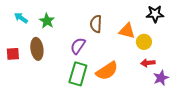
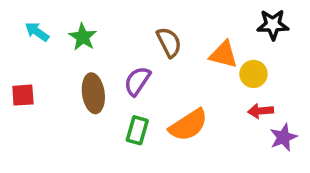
brown semicircle: (96, 24) -> (169, 42), turned 150
brown ellipse: (37, 49) -> (93, 93), moved
green rectangle: (78, 74) -> (137, 130), size x0.7

